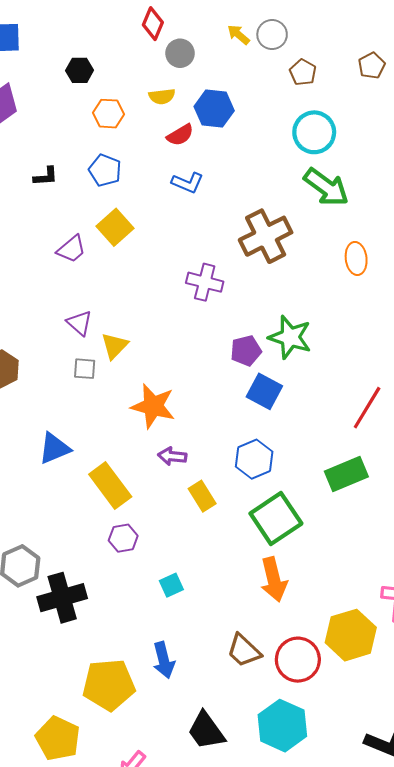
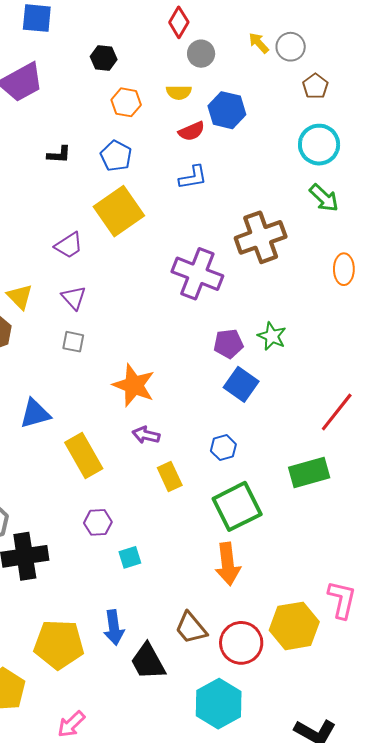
blue L-shape: (188, 183) -> (193, 177), turned -40
green arrow: (326, 187) -> (324, 198), size x0.7
yellow square: (115, 227) -> (119, 211), size x1.4
purple trapezoid: (71, 249) -> (69, 245), moved
purple cross: (205, 282) -> (197, 274), size x1.4
green star: (290, 337) -> (272, 336), size x0.7
yellow triangle: (115, 346) -> (20, 297), moved, turned -36
blue hexagon: (254, 459) -> (223, 448), size x0.7
purple hexagon: (123, 538) -> (98, 522), moved
black trapezoid: (206, 731) -> (148, 662), moved

